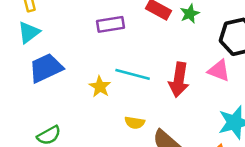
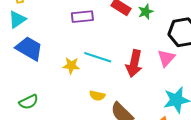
blue trapezoid: (46, 68) -> (29, 48), turned 52
pink triangle: (219, 71) -> (166, 58), turned 48
yellow star: (100, 87) -> (71, 66), turned -30

